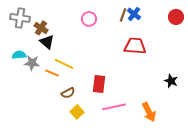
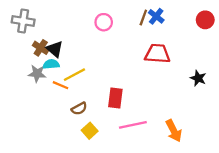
brown cross: (41, 28) -> (41, 48), moved
cyan semicircle: (19, 55) -> (51, 64), moved
yellow line: (64, 64) -> (74, 75), turned -54
black star: (171, 81) -> (198, 78), moved

